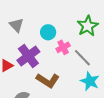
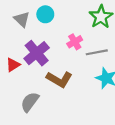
cyan circle: (48, 32) -> (45, 14), moved
gray line: (82, 58) -> (97, 52), turned -54

